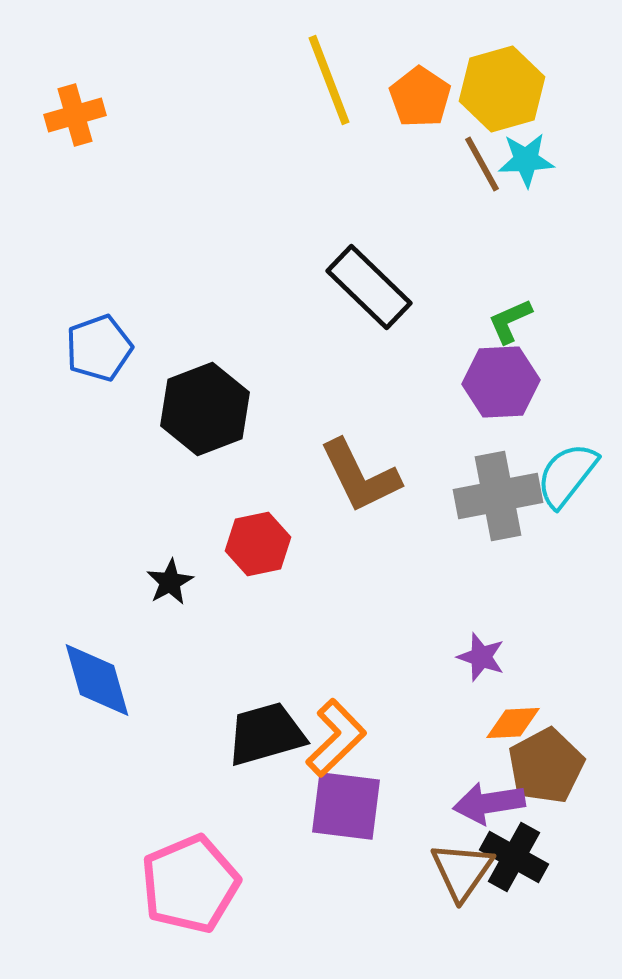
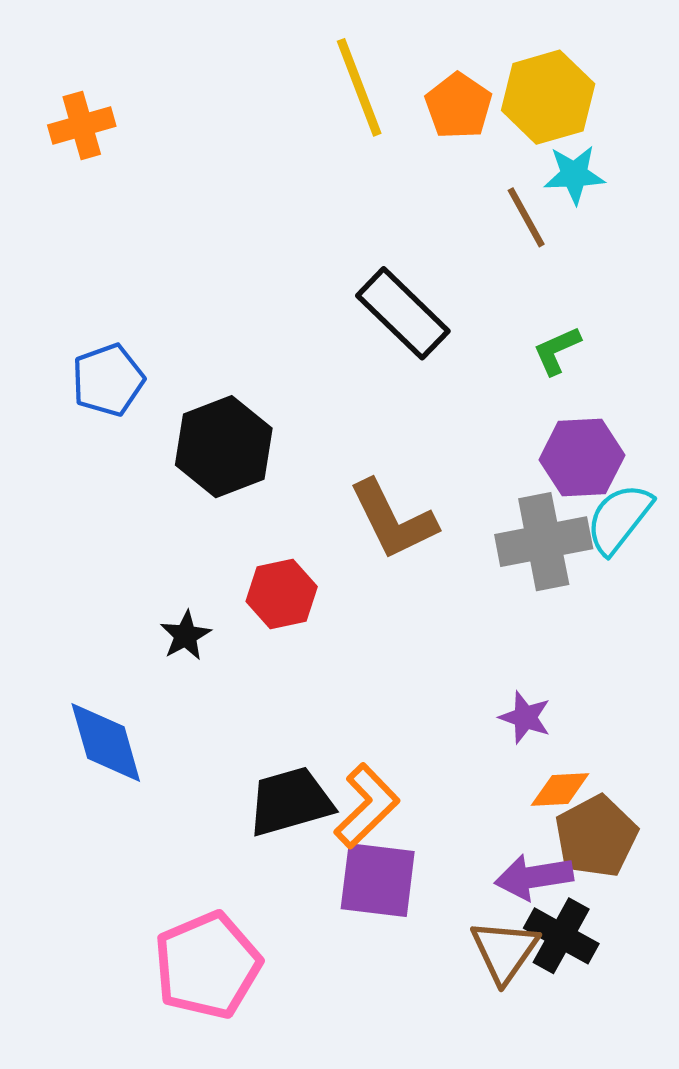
brown line: (482, 164) -> (526, 217), moved
purple hexagon: (501, 382) -> (582, 458), moved

